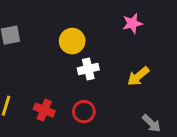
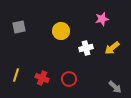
white cross: (88, 69) -> (86, 48), moved
yellow arrow: (138, 76) -> (112, 48), moved

